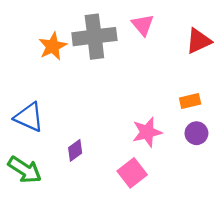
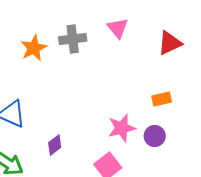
gray cross: (94, 37) -> (73, 39), size x0.7
purple circle: (196, 133) -> (155, 136), moved

